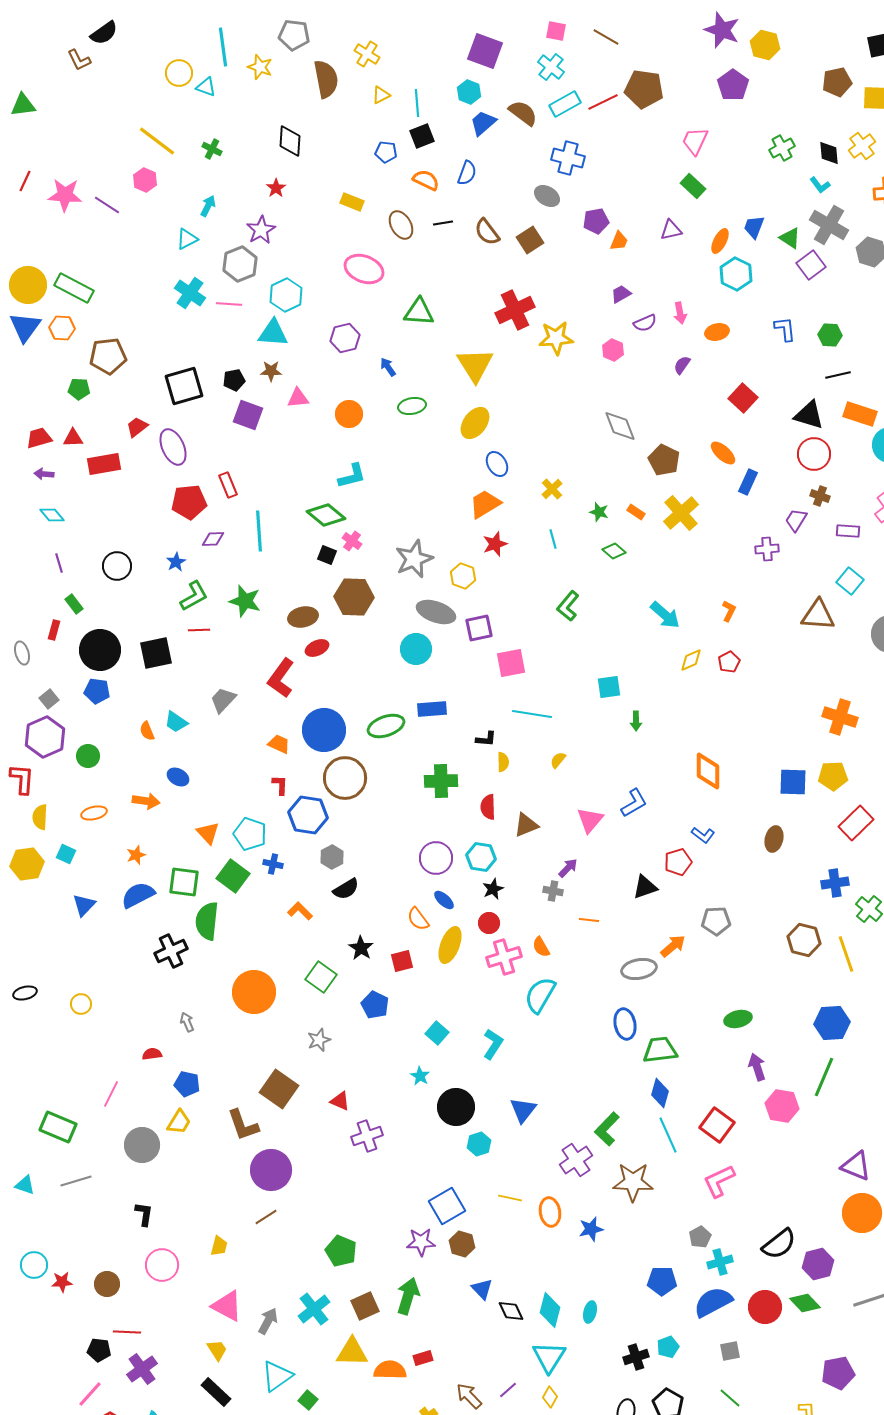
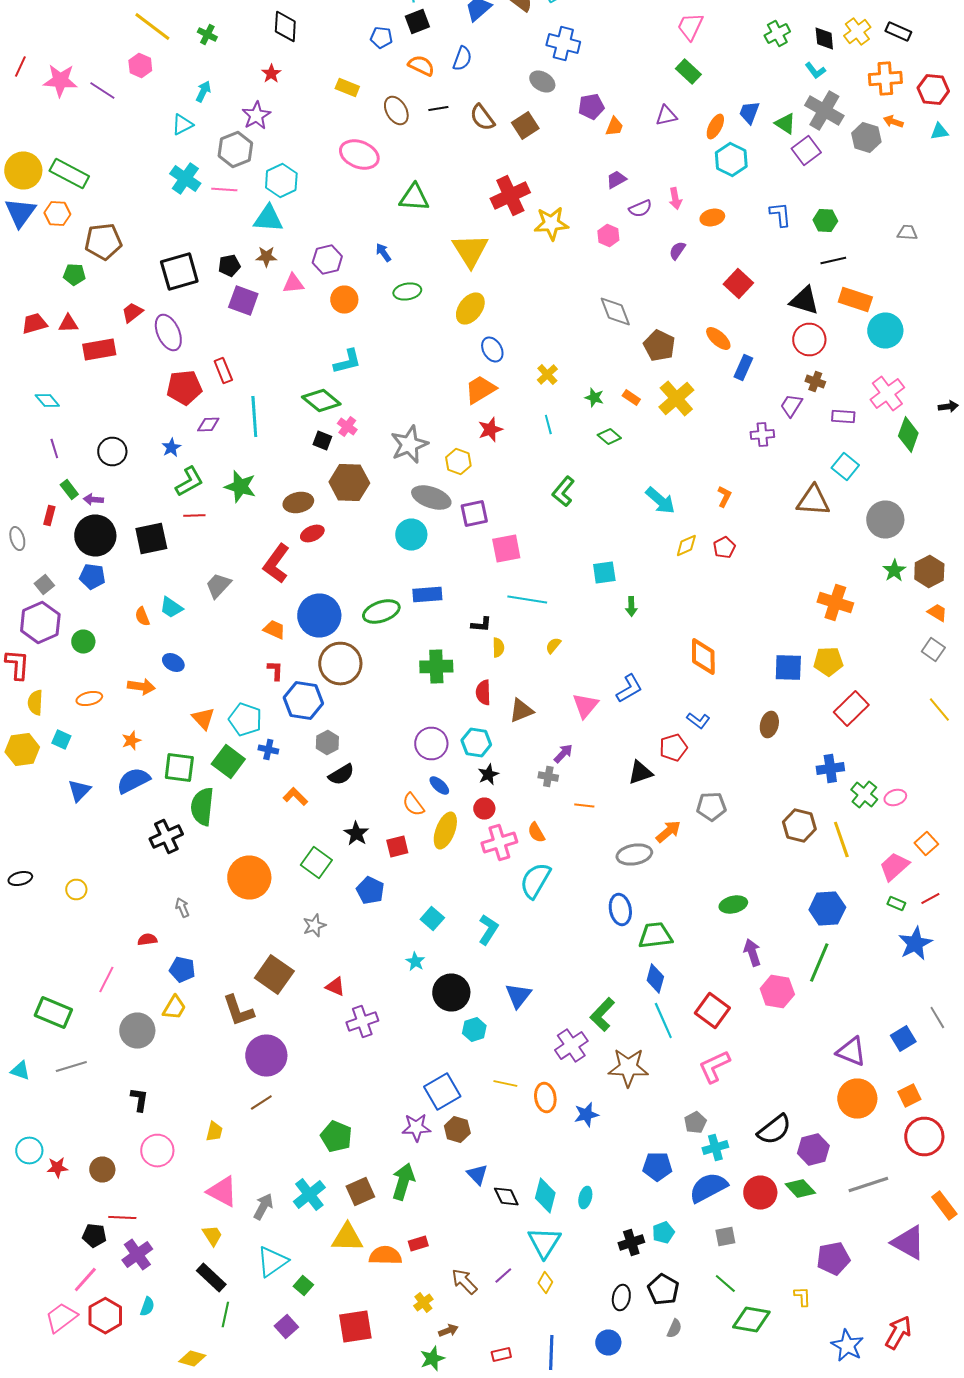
purple hexagon: (345, 338) -> (327, 260), moved
purple arrow: (44, 474) -> (93, 500), moved

